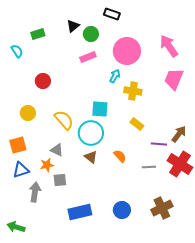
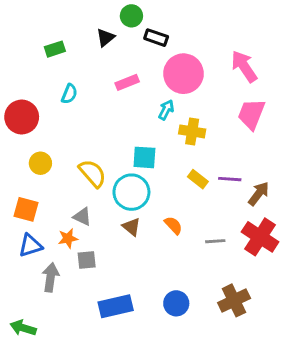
black rectangle: (112, 14) -> (156, 38), moved
green circle: (91, 34) -> (131, 16), moved
cyan semicircle: (17, 51) -> (69, 94), moved, turned 56
red circle: (43, 81) -> (22, 117), moved, size x1.5
purple line: (159, 144) -> (230, 179), moved
orange square: (18, 145) -> (26, 209), turned 30

